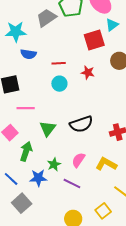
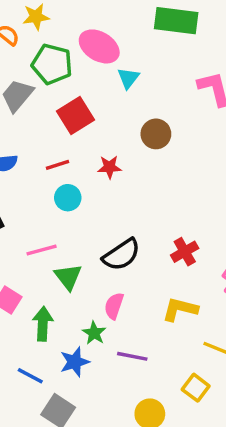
red square: (94, 40) -> (76, 116), moved
pink line: (26, 108) -> (42, 250), moved
pink semicircle: (78, 160) -> (114, 306), moved

